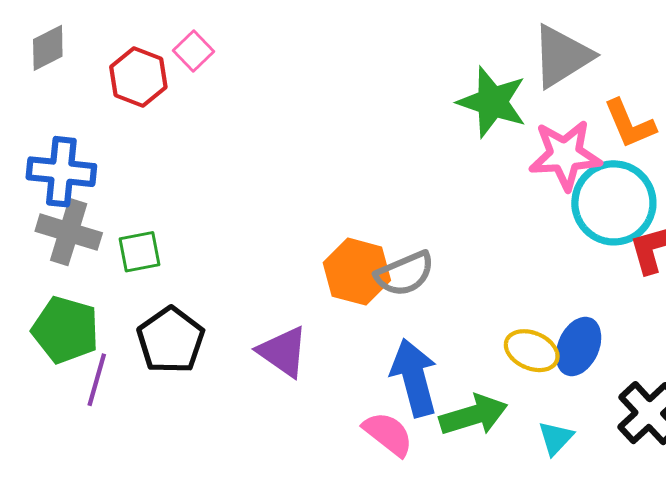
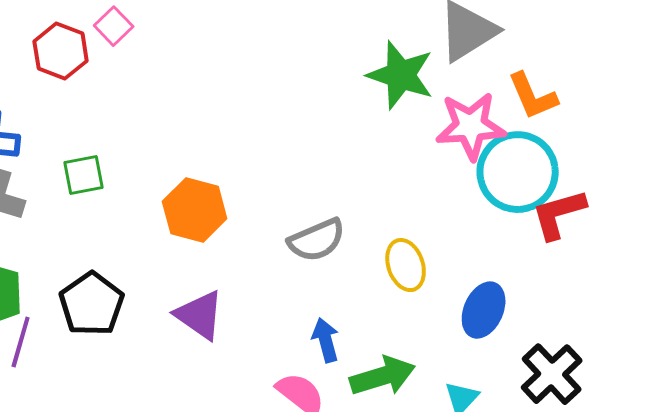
green square: (139, 252) -> (84, 175), moved
orange hexagon: (357, 272) -> (195, 210), moved
yellow ellipse: (532, 351) -> (406, 265), moved, turned 48
blue arrow: (414, 378) -> (326, 340), size x0.6

